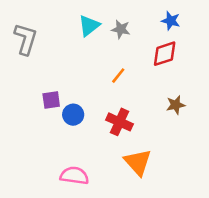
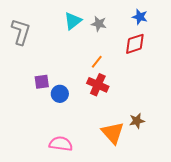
brown star: (176, 105) -> (137, 121), moved
red cross: (119, 122) -> (98, 85), moved

